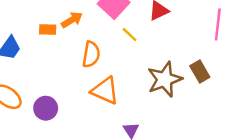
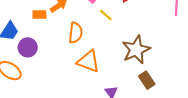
brown rectangle: (200, 72) -> (147, 80), moved
purple circle: (46, 108) -> (28, 47), moved

